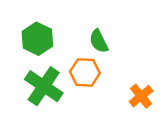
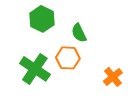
green hexagon: (37, 39) -> (42, 19), moved

